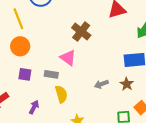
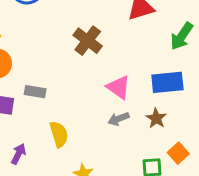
pink triangle: (68, 58) -> (119, 87), moved
gray rectangle: (51, 74) -> (35, 92), moved

